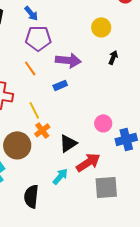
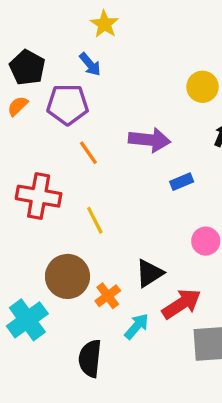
purple pentagon: (38, 38) -> (68, 104), moved
blue rectangle: (60, 85) -> (182, 182), moved
orange cross: (42, 130) -> (108, 296), moved

